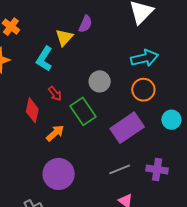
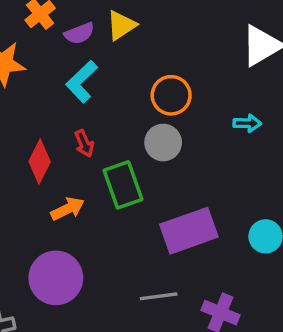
purple semicircle: (85, 24) -> (79, 33), moved, turned 30
yellow triangle: (64, 37) -> (121, 25), moved
cyan arrow: (144, 58) -> (247, 123), size x0.6
orange circle: (143, 90) -> (171, 95), moved

